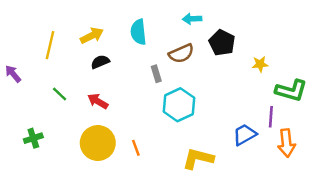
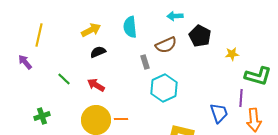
yellow line: (50, 45) -> (39, 35), moved
blue trapezoid: (245, 135) -> (219, 113), turned 100
orange line: (136, 148) -> (121, 119), moved, turned -72

